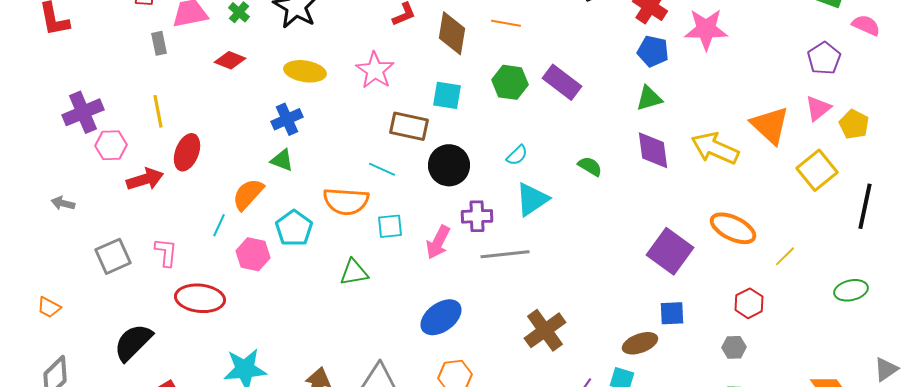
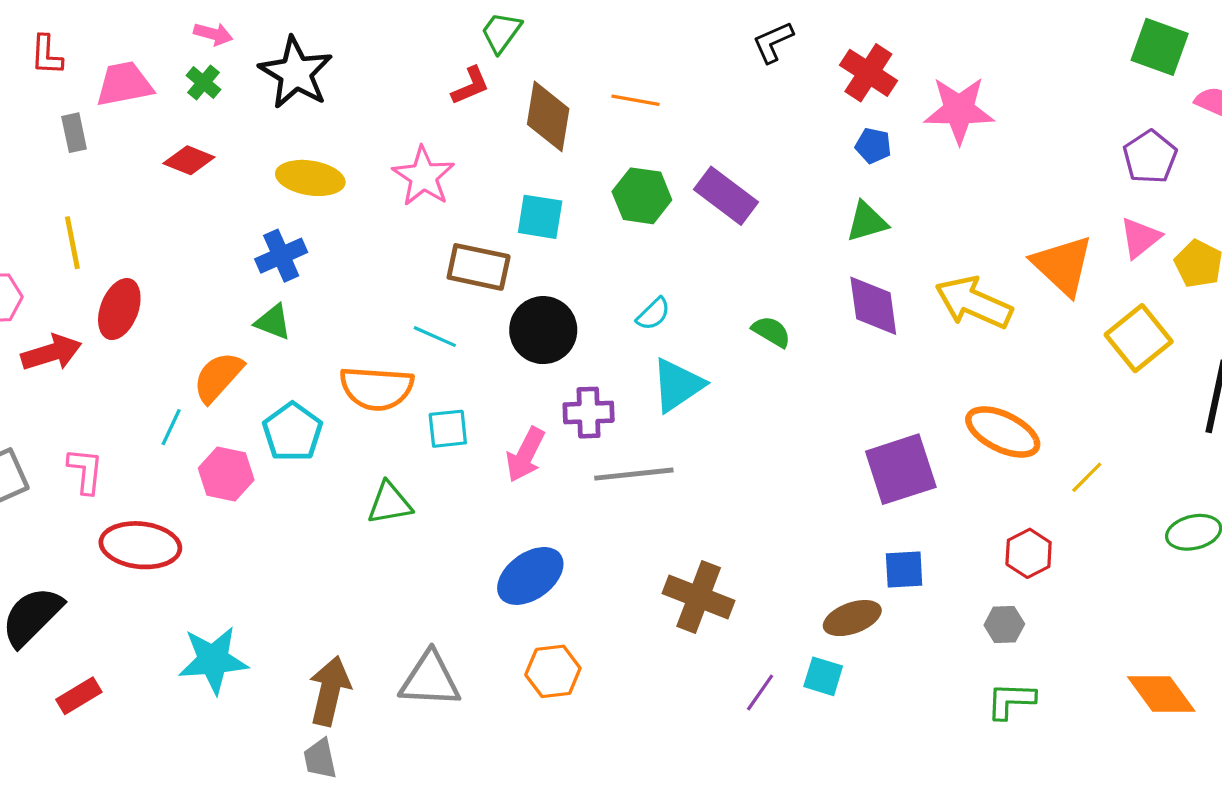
blue pentagon: (653, 51) -> (873, 146), size x0.7
purple square: (670, 251) -> (901, 469), turned 36
brown cross: (545, 330) -> (699, 597), turned -33

